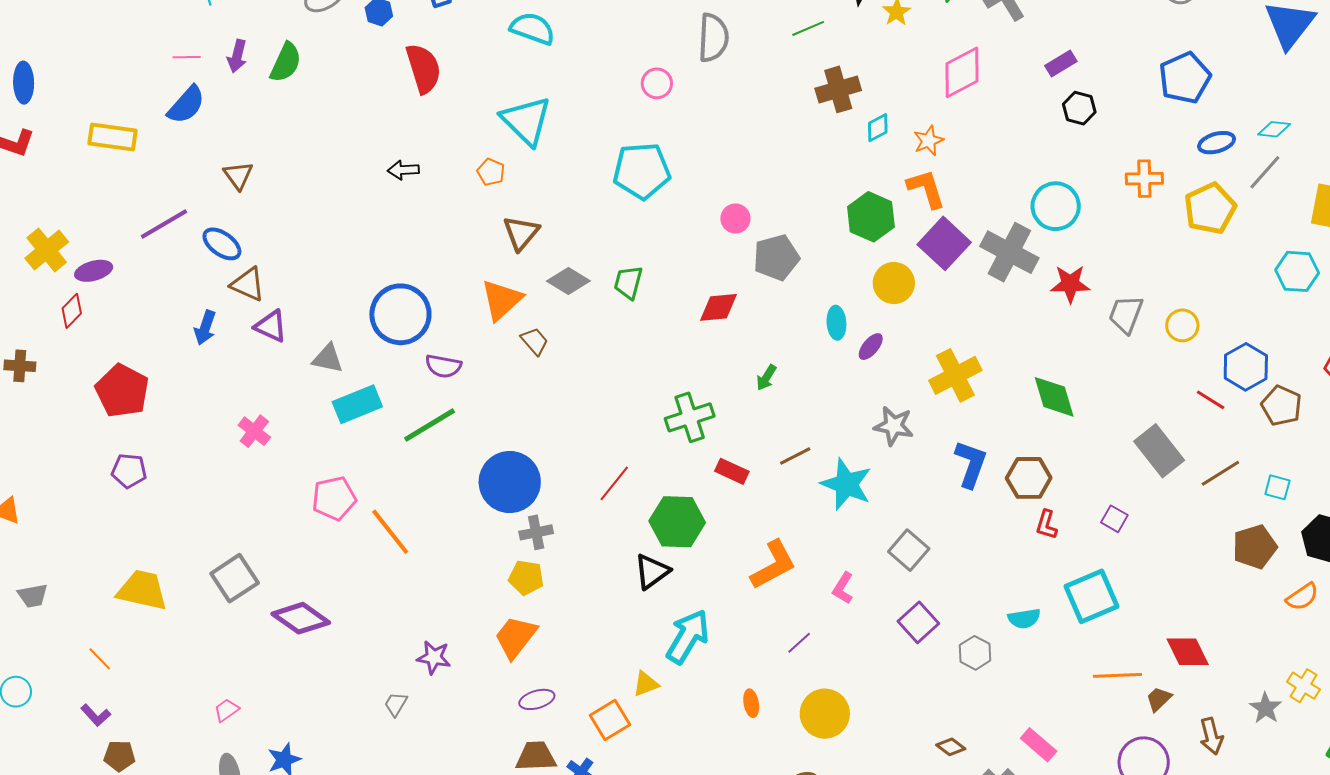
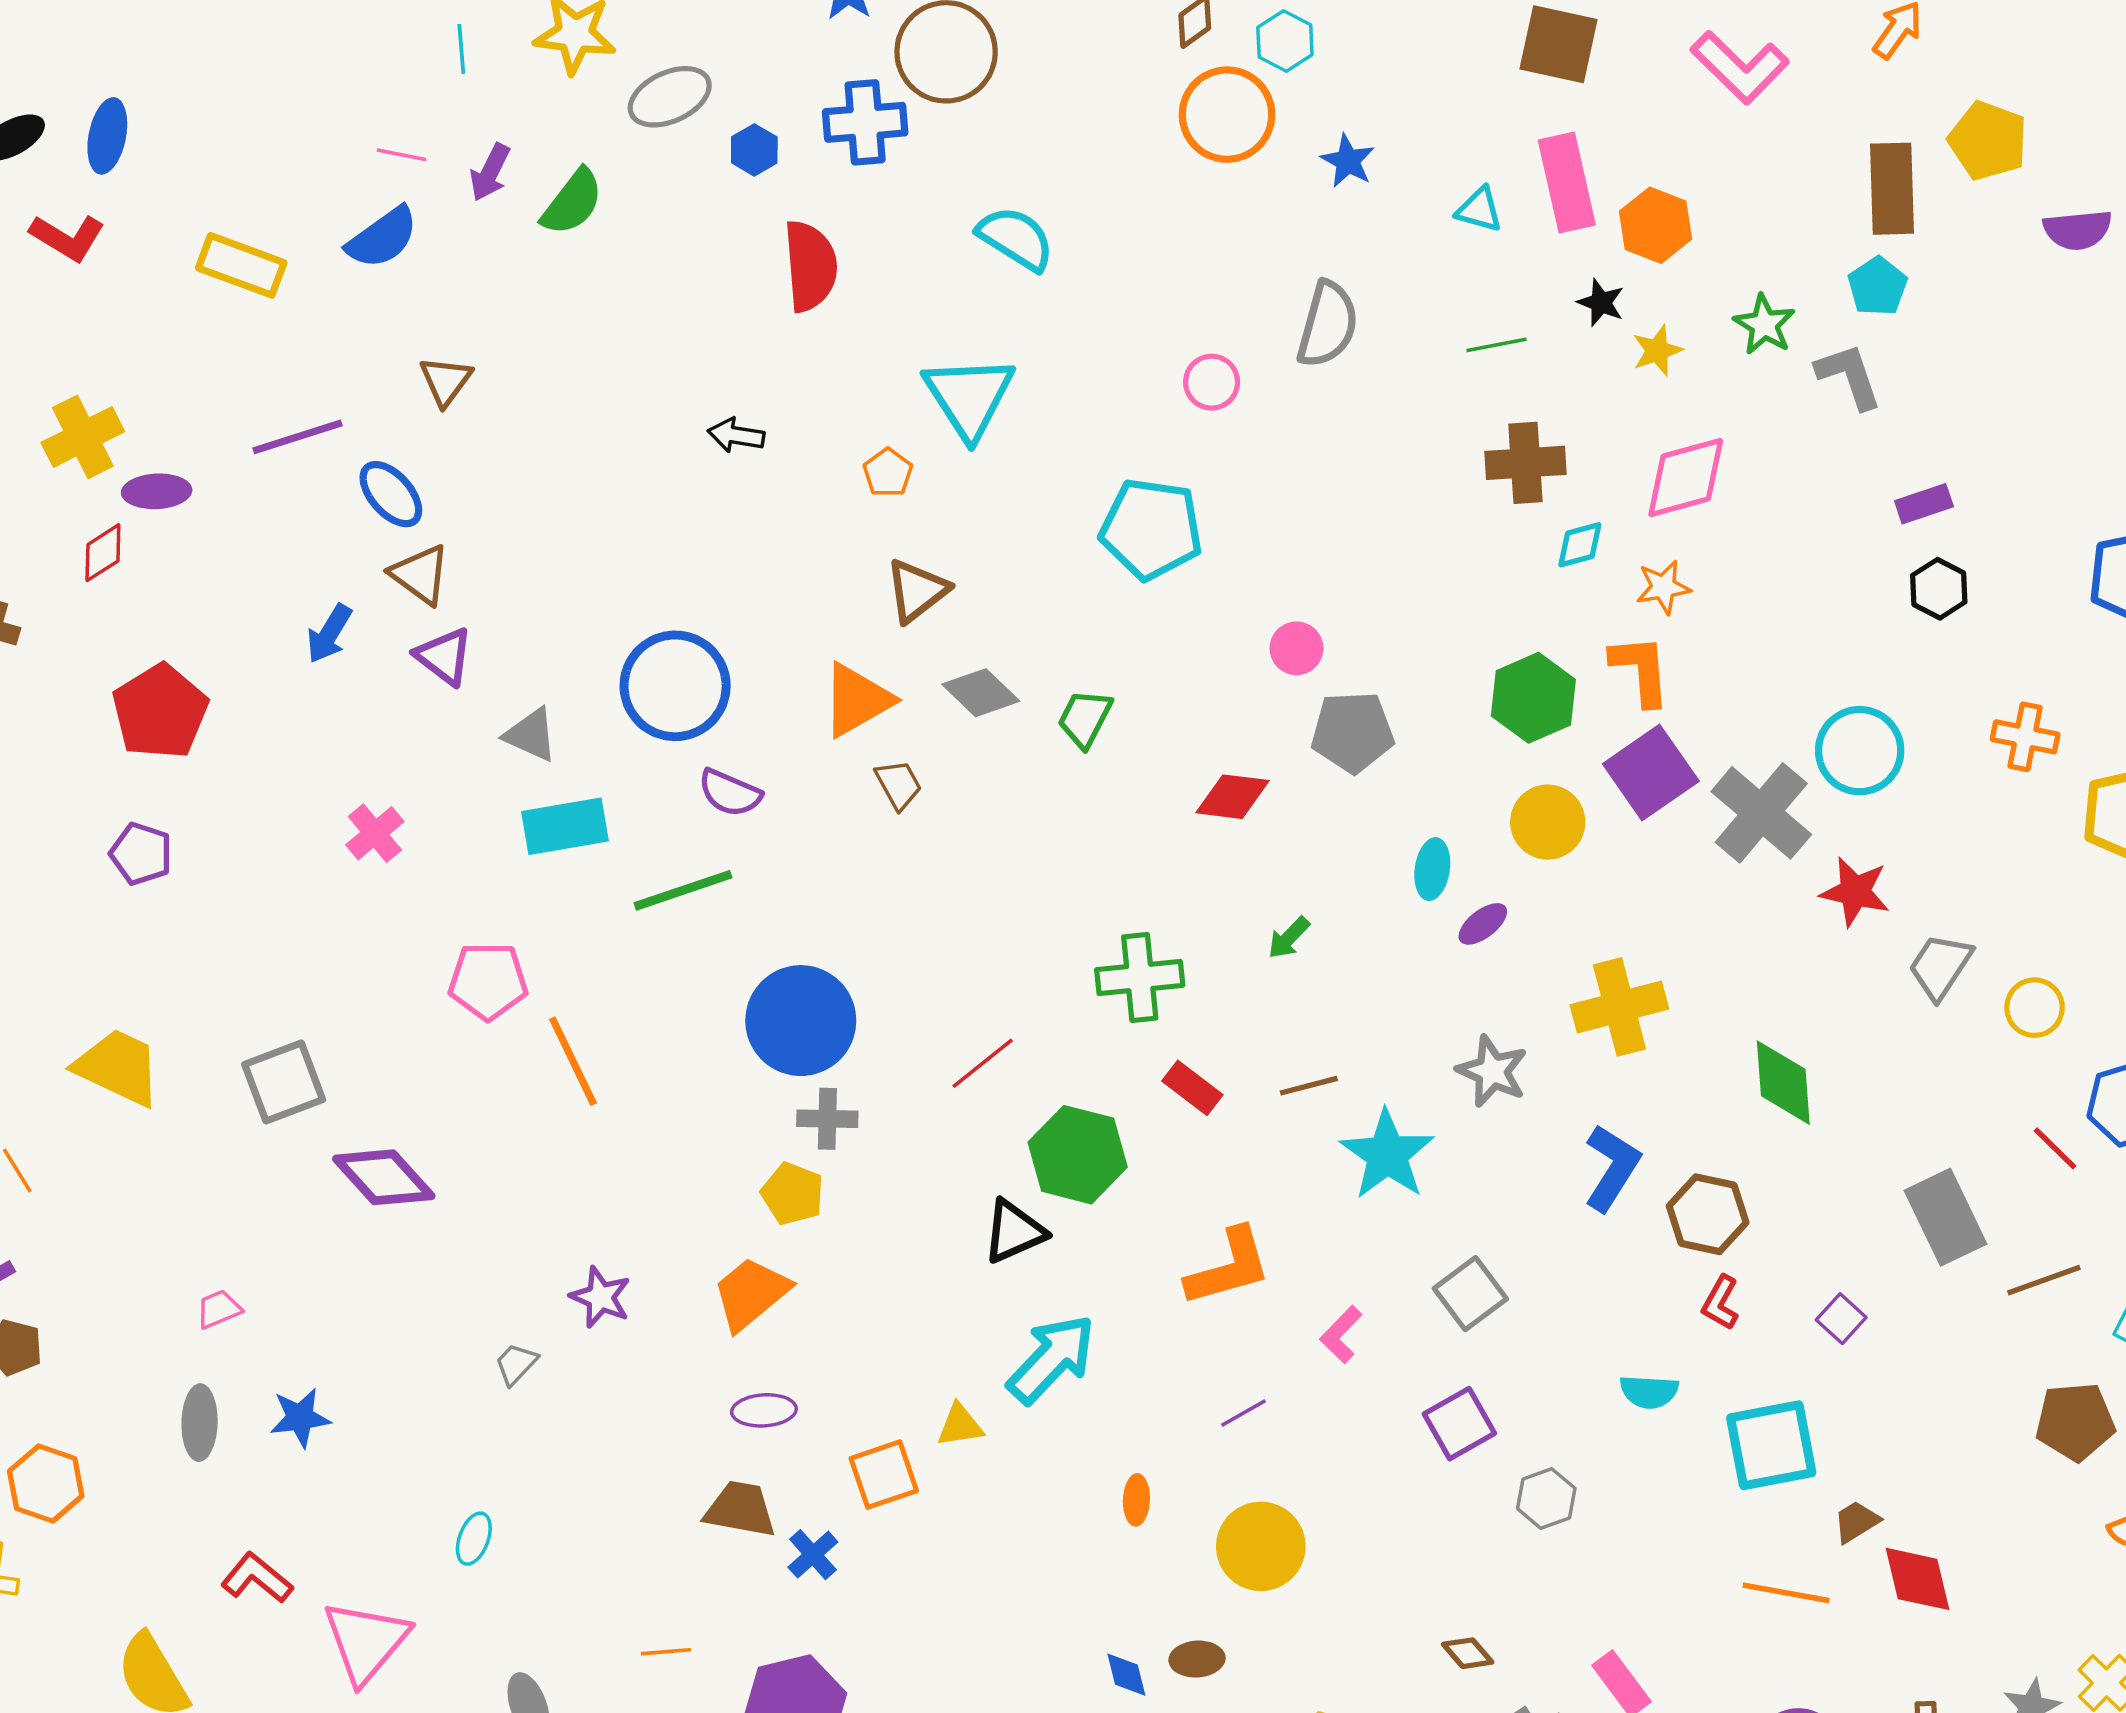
pink diamond: (962, 72) -> (1686, 477), moved
cyan semicircle: (1024, 618) -> (1649, 1392), moved
brown trapezoid: (1159, 699) -> (1856, 1522), moved

